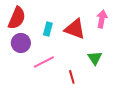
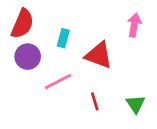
red triangle: (75, 29) -> (99, 55), moved
green triangle: (95, 58) -> (136, 104), moved

